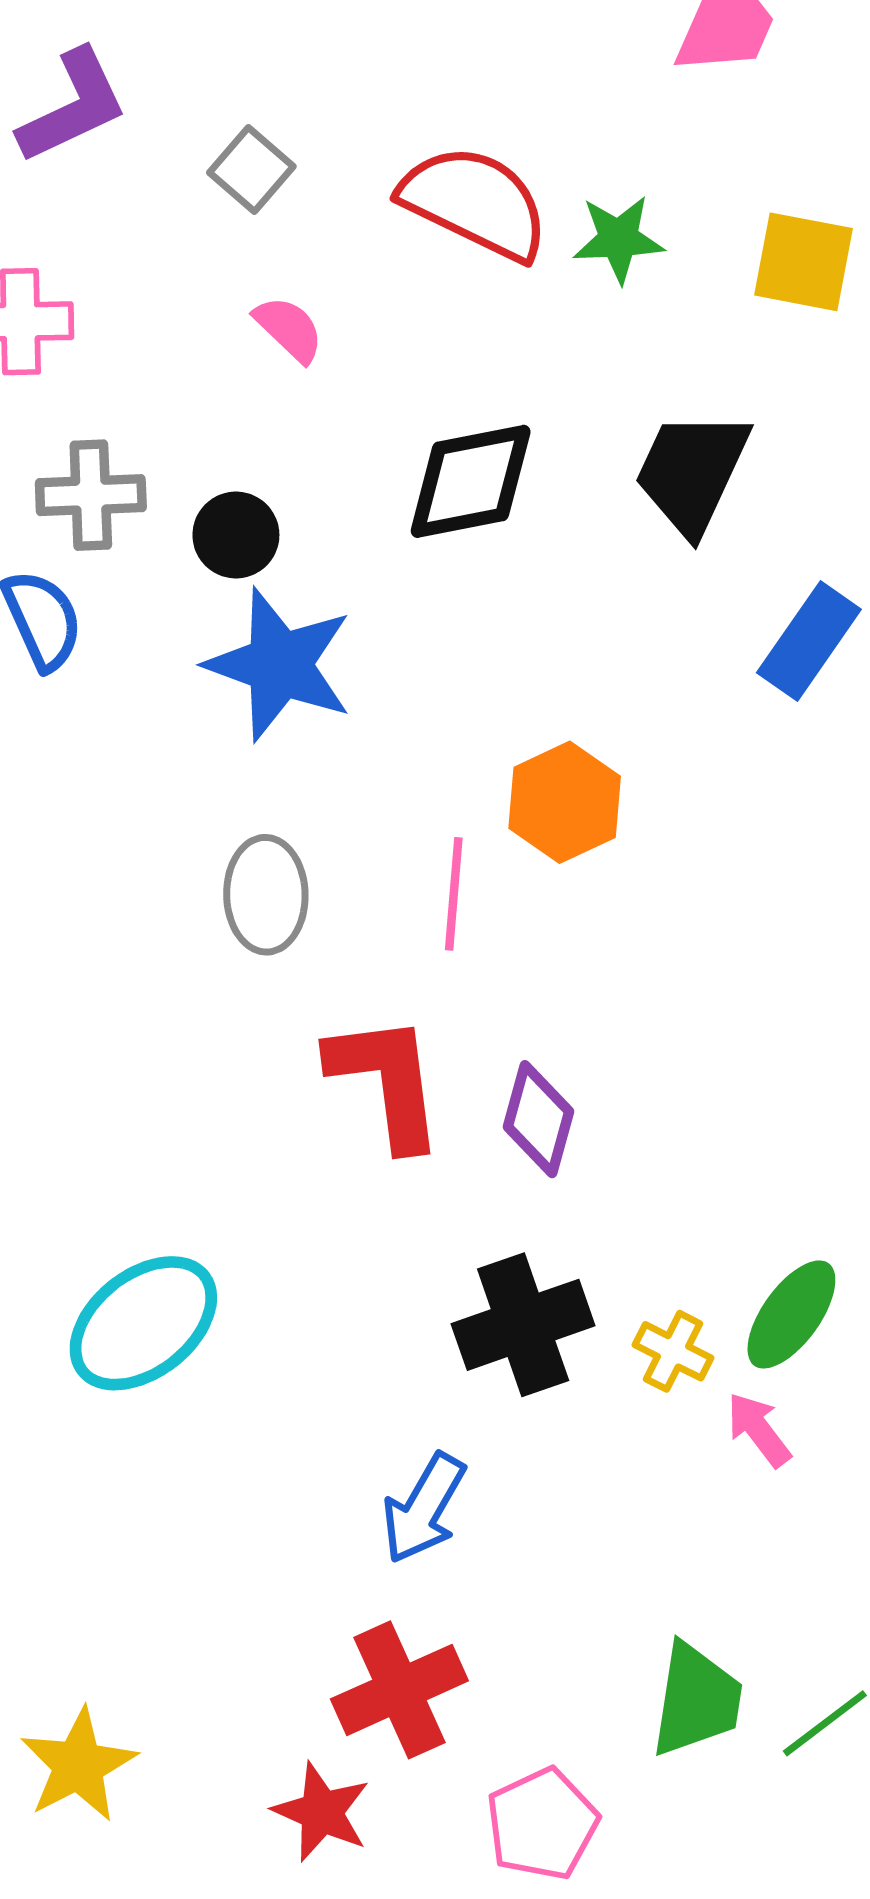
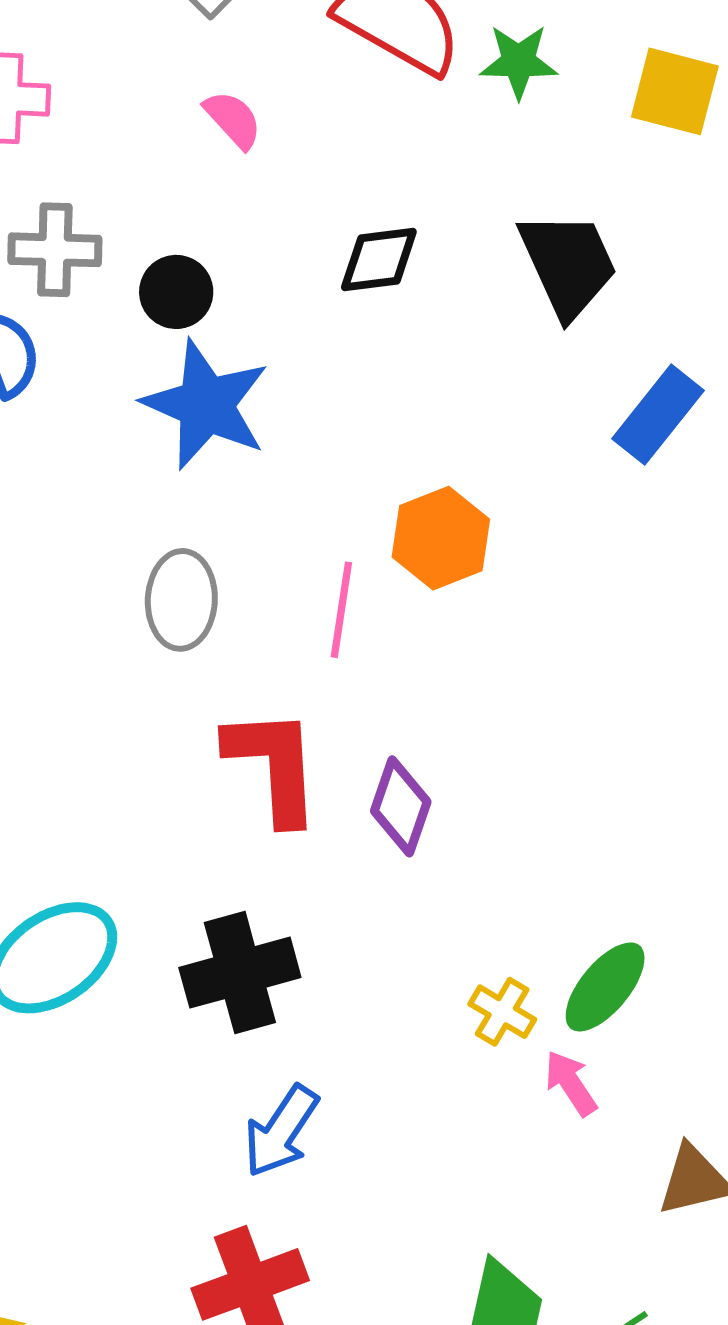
black trapezoid: (692, 472) -> (568, 264), turned 127
black diamond: (471, 481) -> (379, 260), size x0.7
black cross: (523, 1325) -> (240, 973), moved

